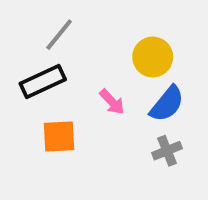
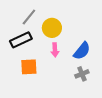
yellow circle: (153, 57) -> (52, 28), moved
pink arrow: (112, 102) -> (55, 50), turned 40

